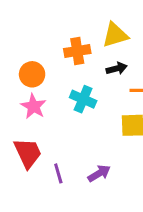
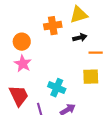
cyan cross: (83, 99) -> (57, 88), moved

